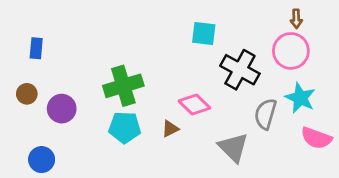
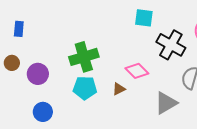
gray triangle: (233, 147) -> (166, 103), turned 45
blue circle: (42, 160) -> (43, 112), moved

